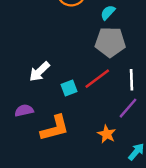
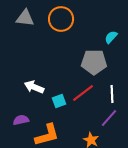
cyan semicircle: (108, 13) -> (111, 37), moved
white arrow: (39, 72) -> (34, 87), turned 66

